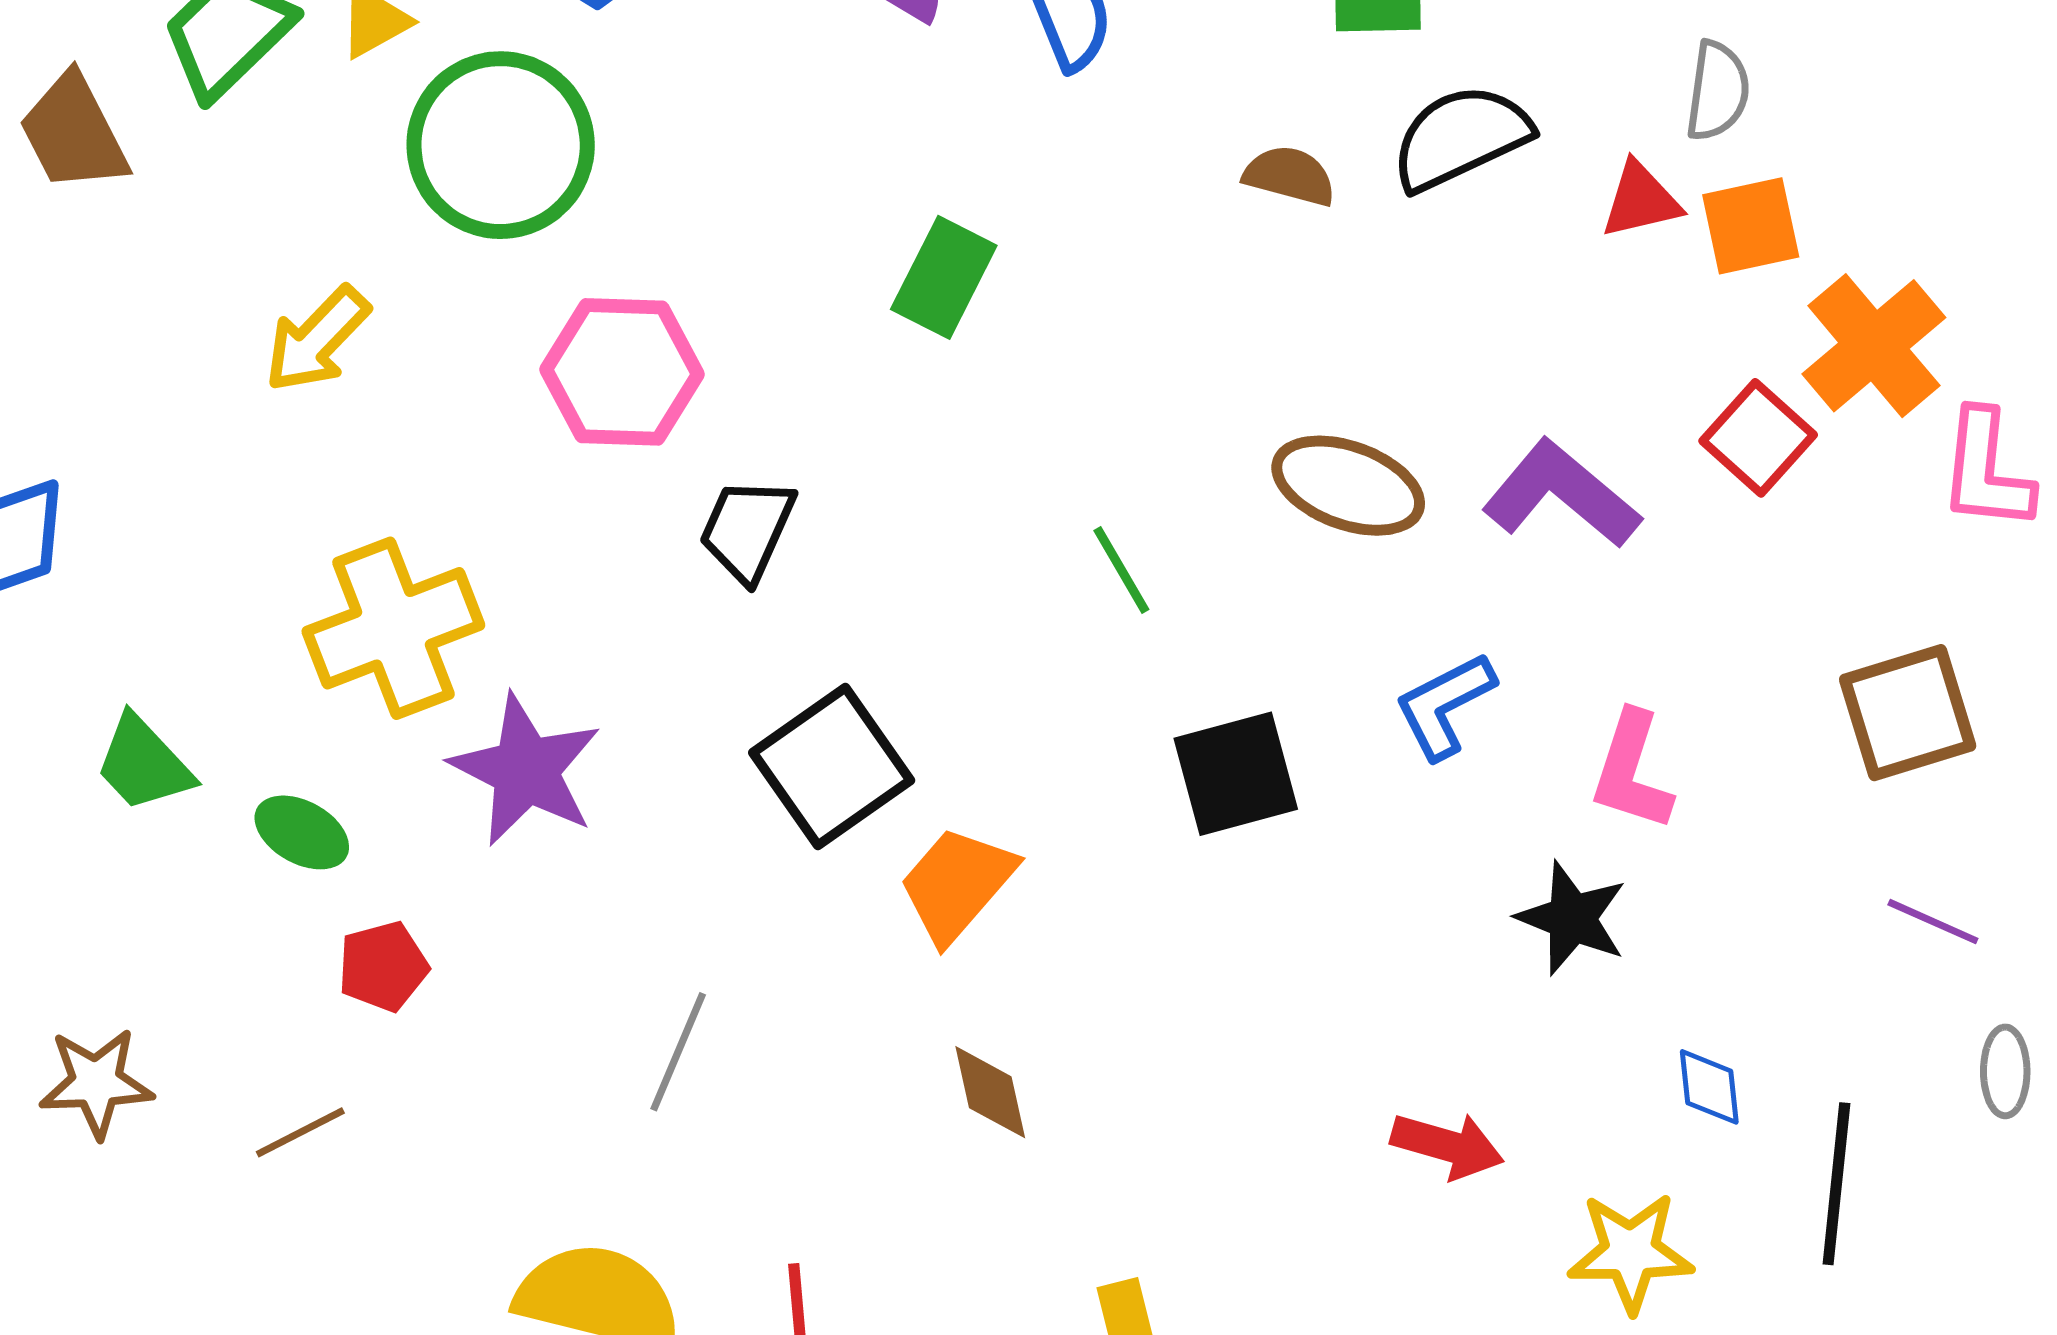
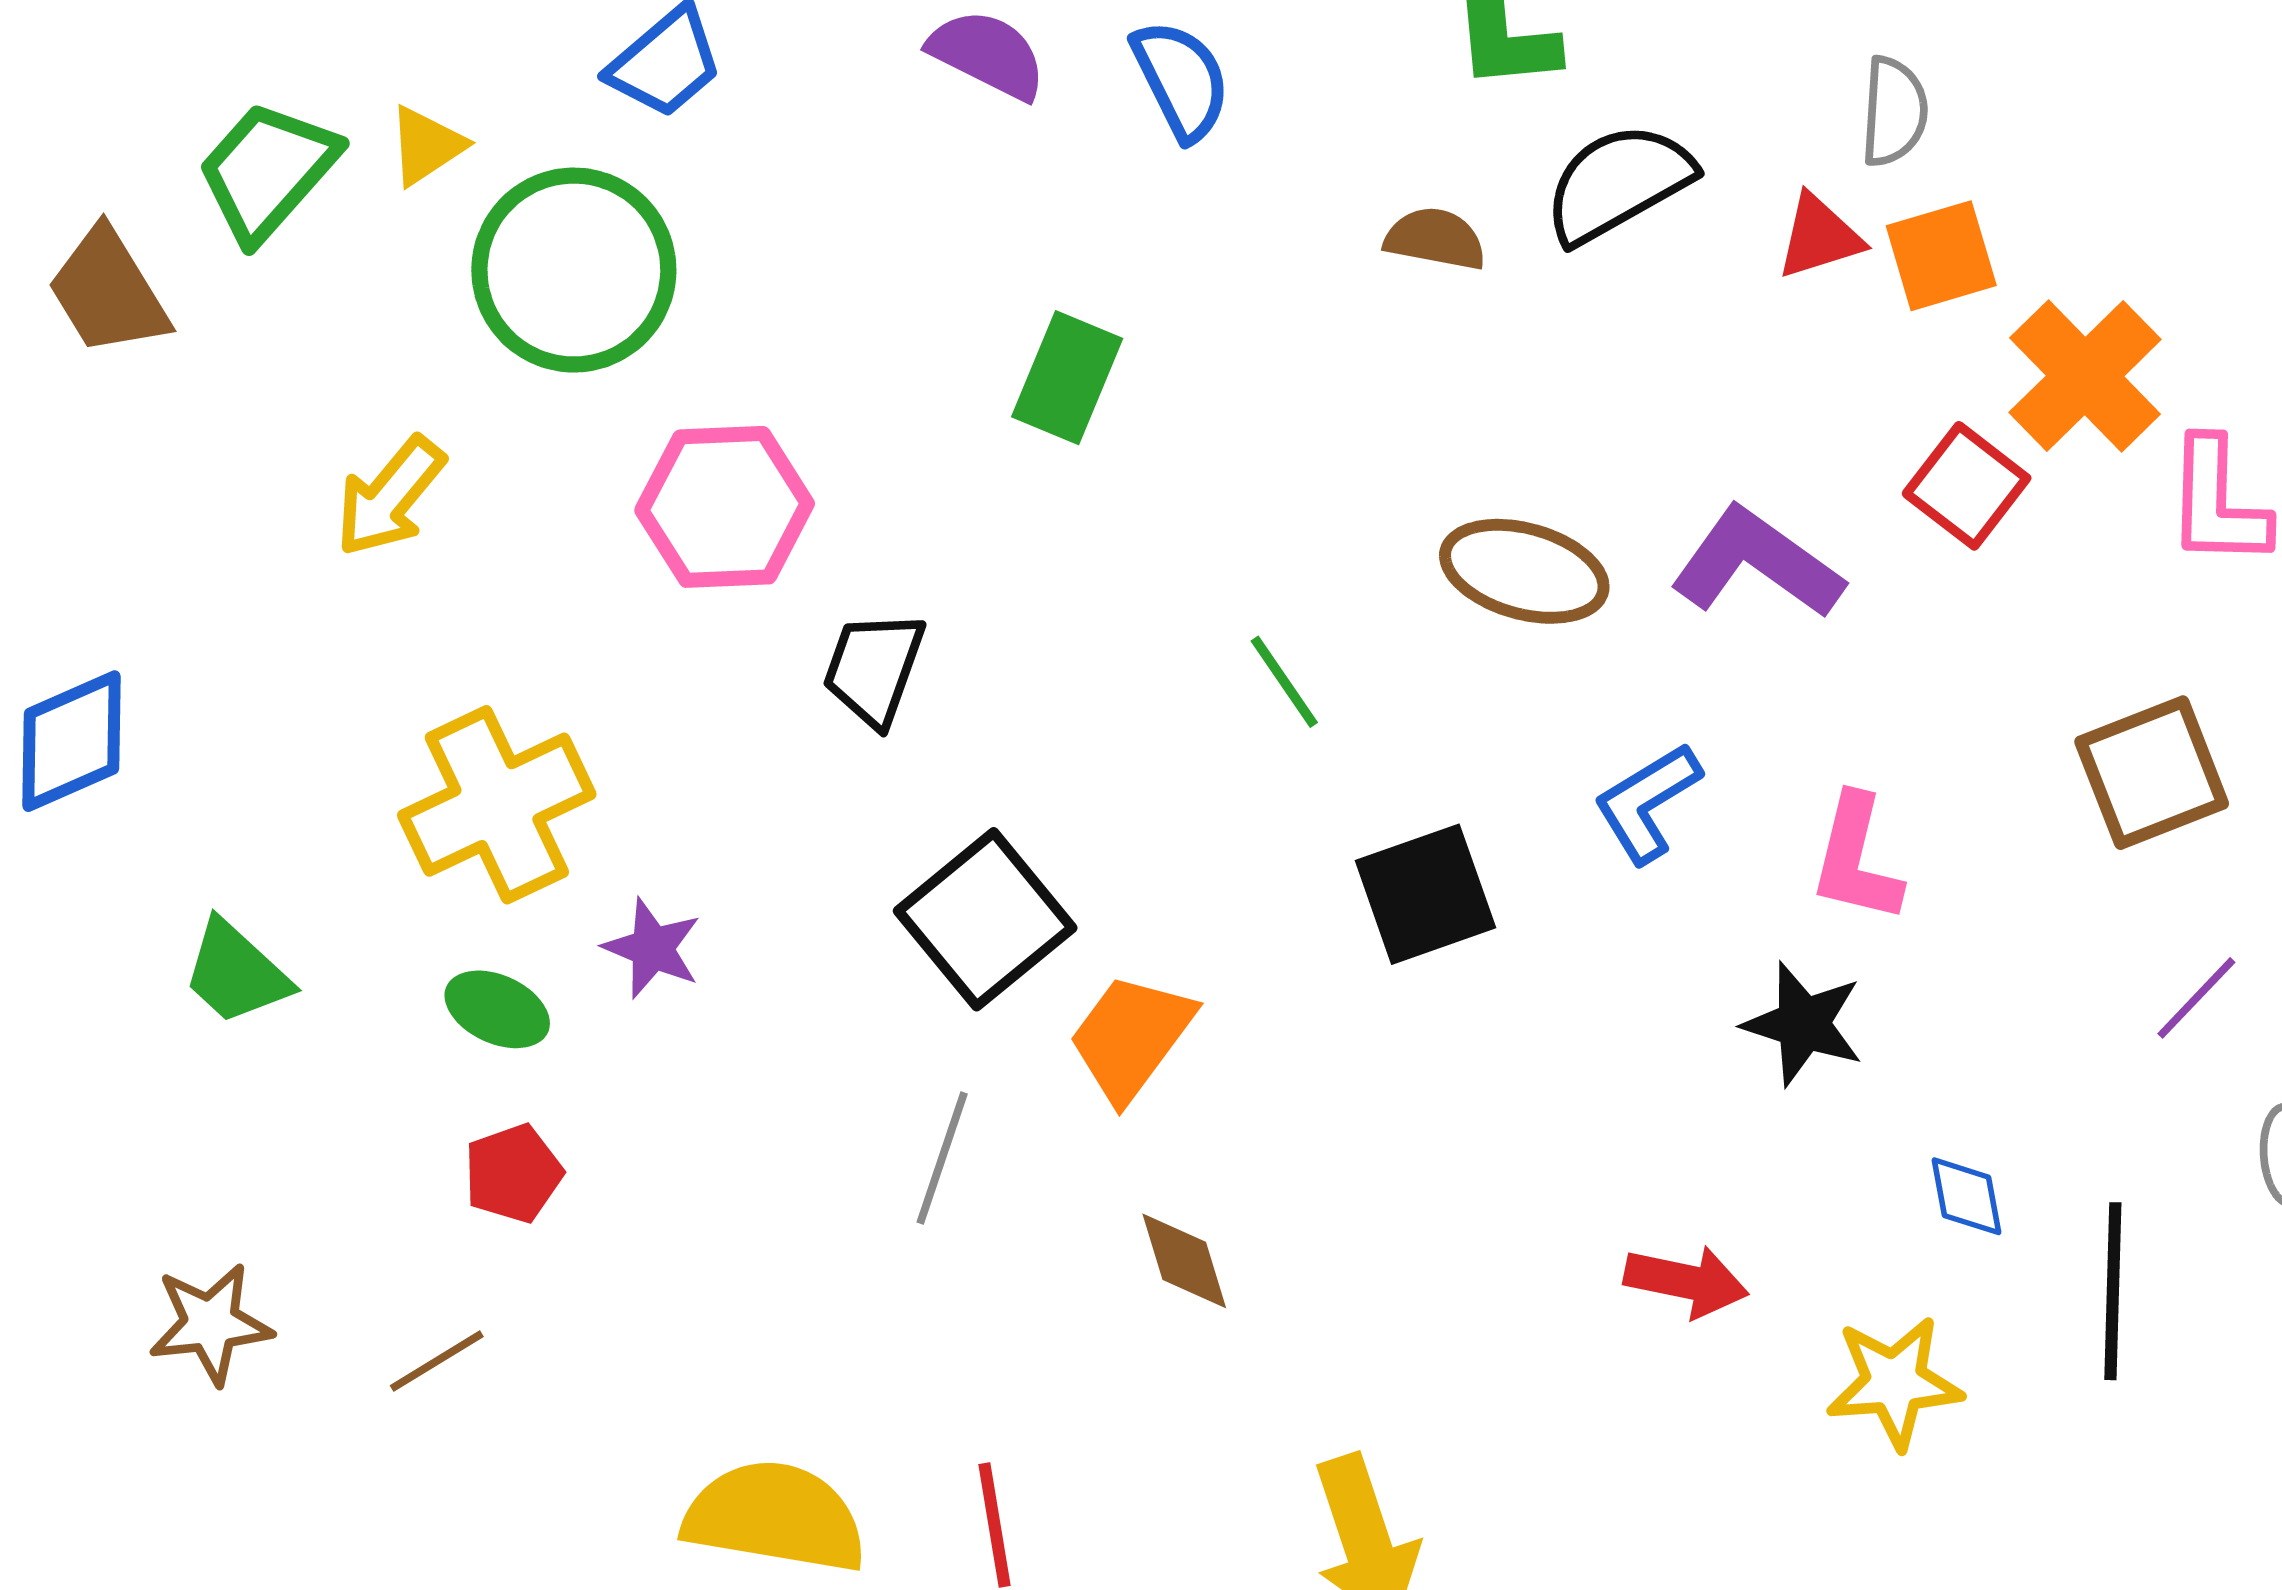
purple star: (526, 770) -> (652, 948), size x0.6
green ellipse: (302, 832) -> (497, 1009), moved
purple line: (1933, 922) -> (2196, 998), turned -66
gray line: (678, 1052) -> (942, 1158), moved

